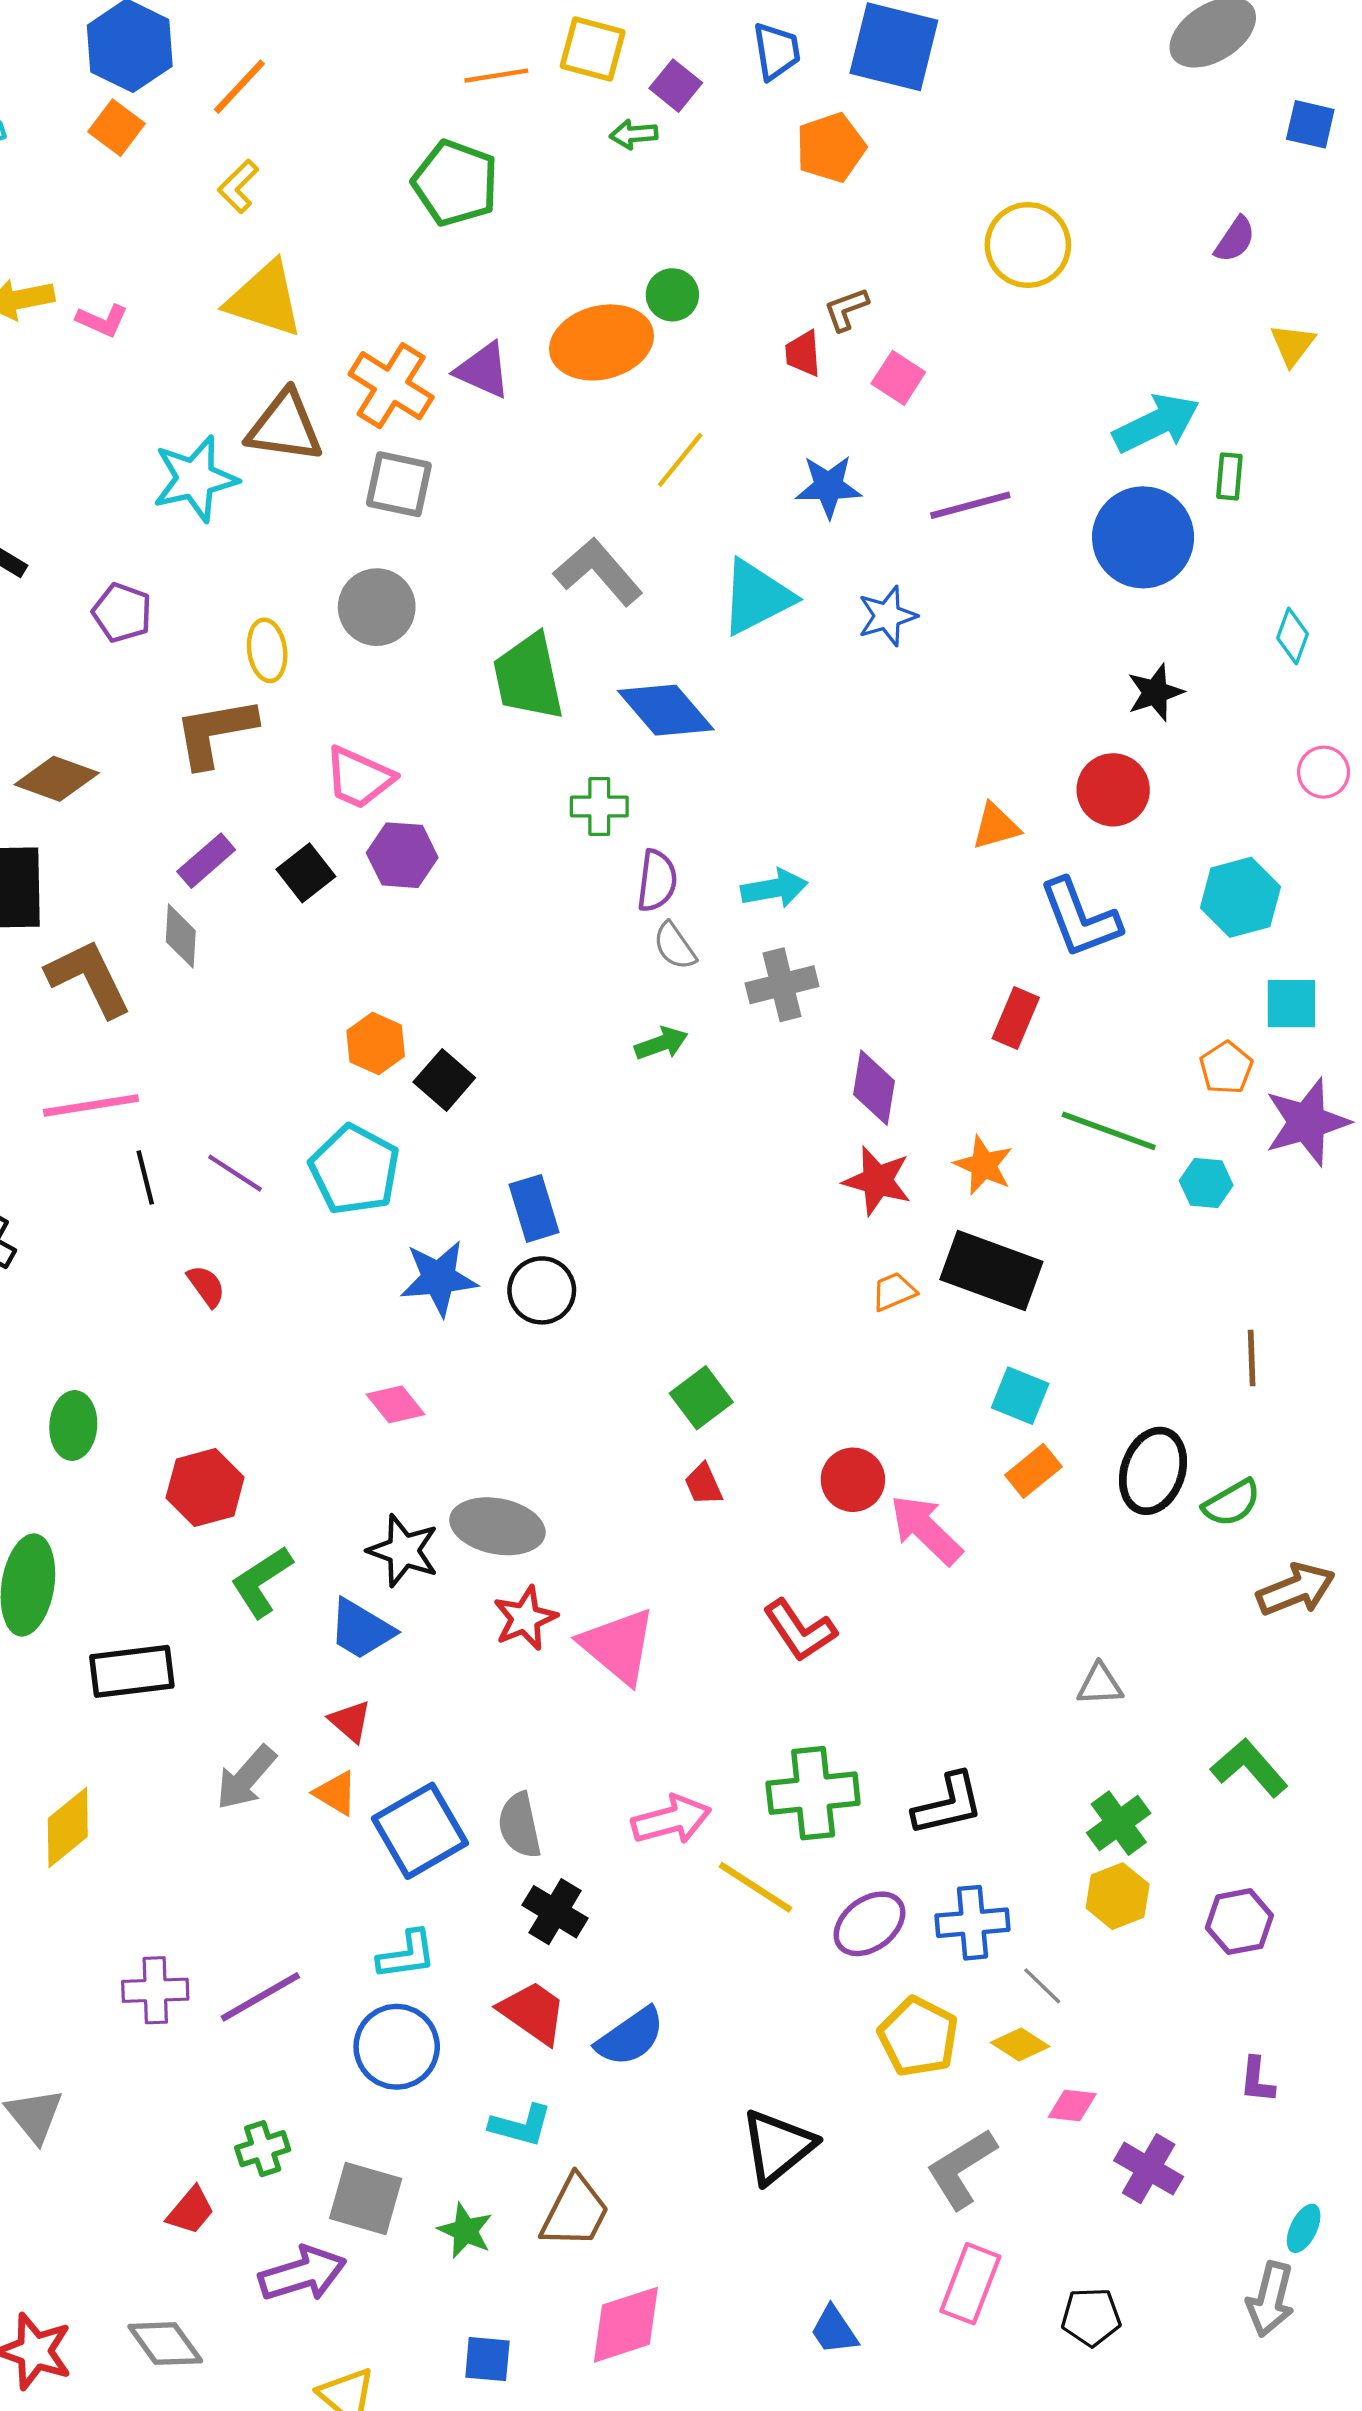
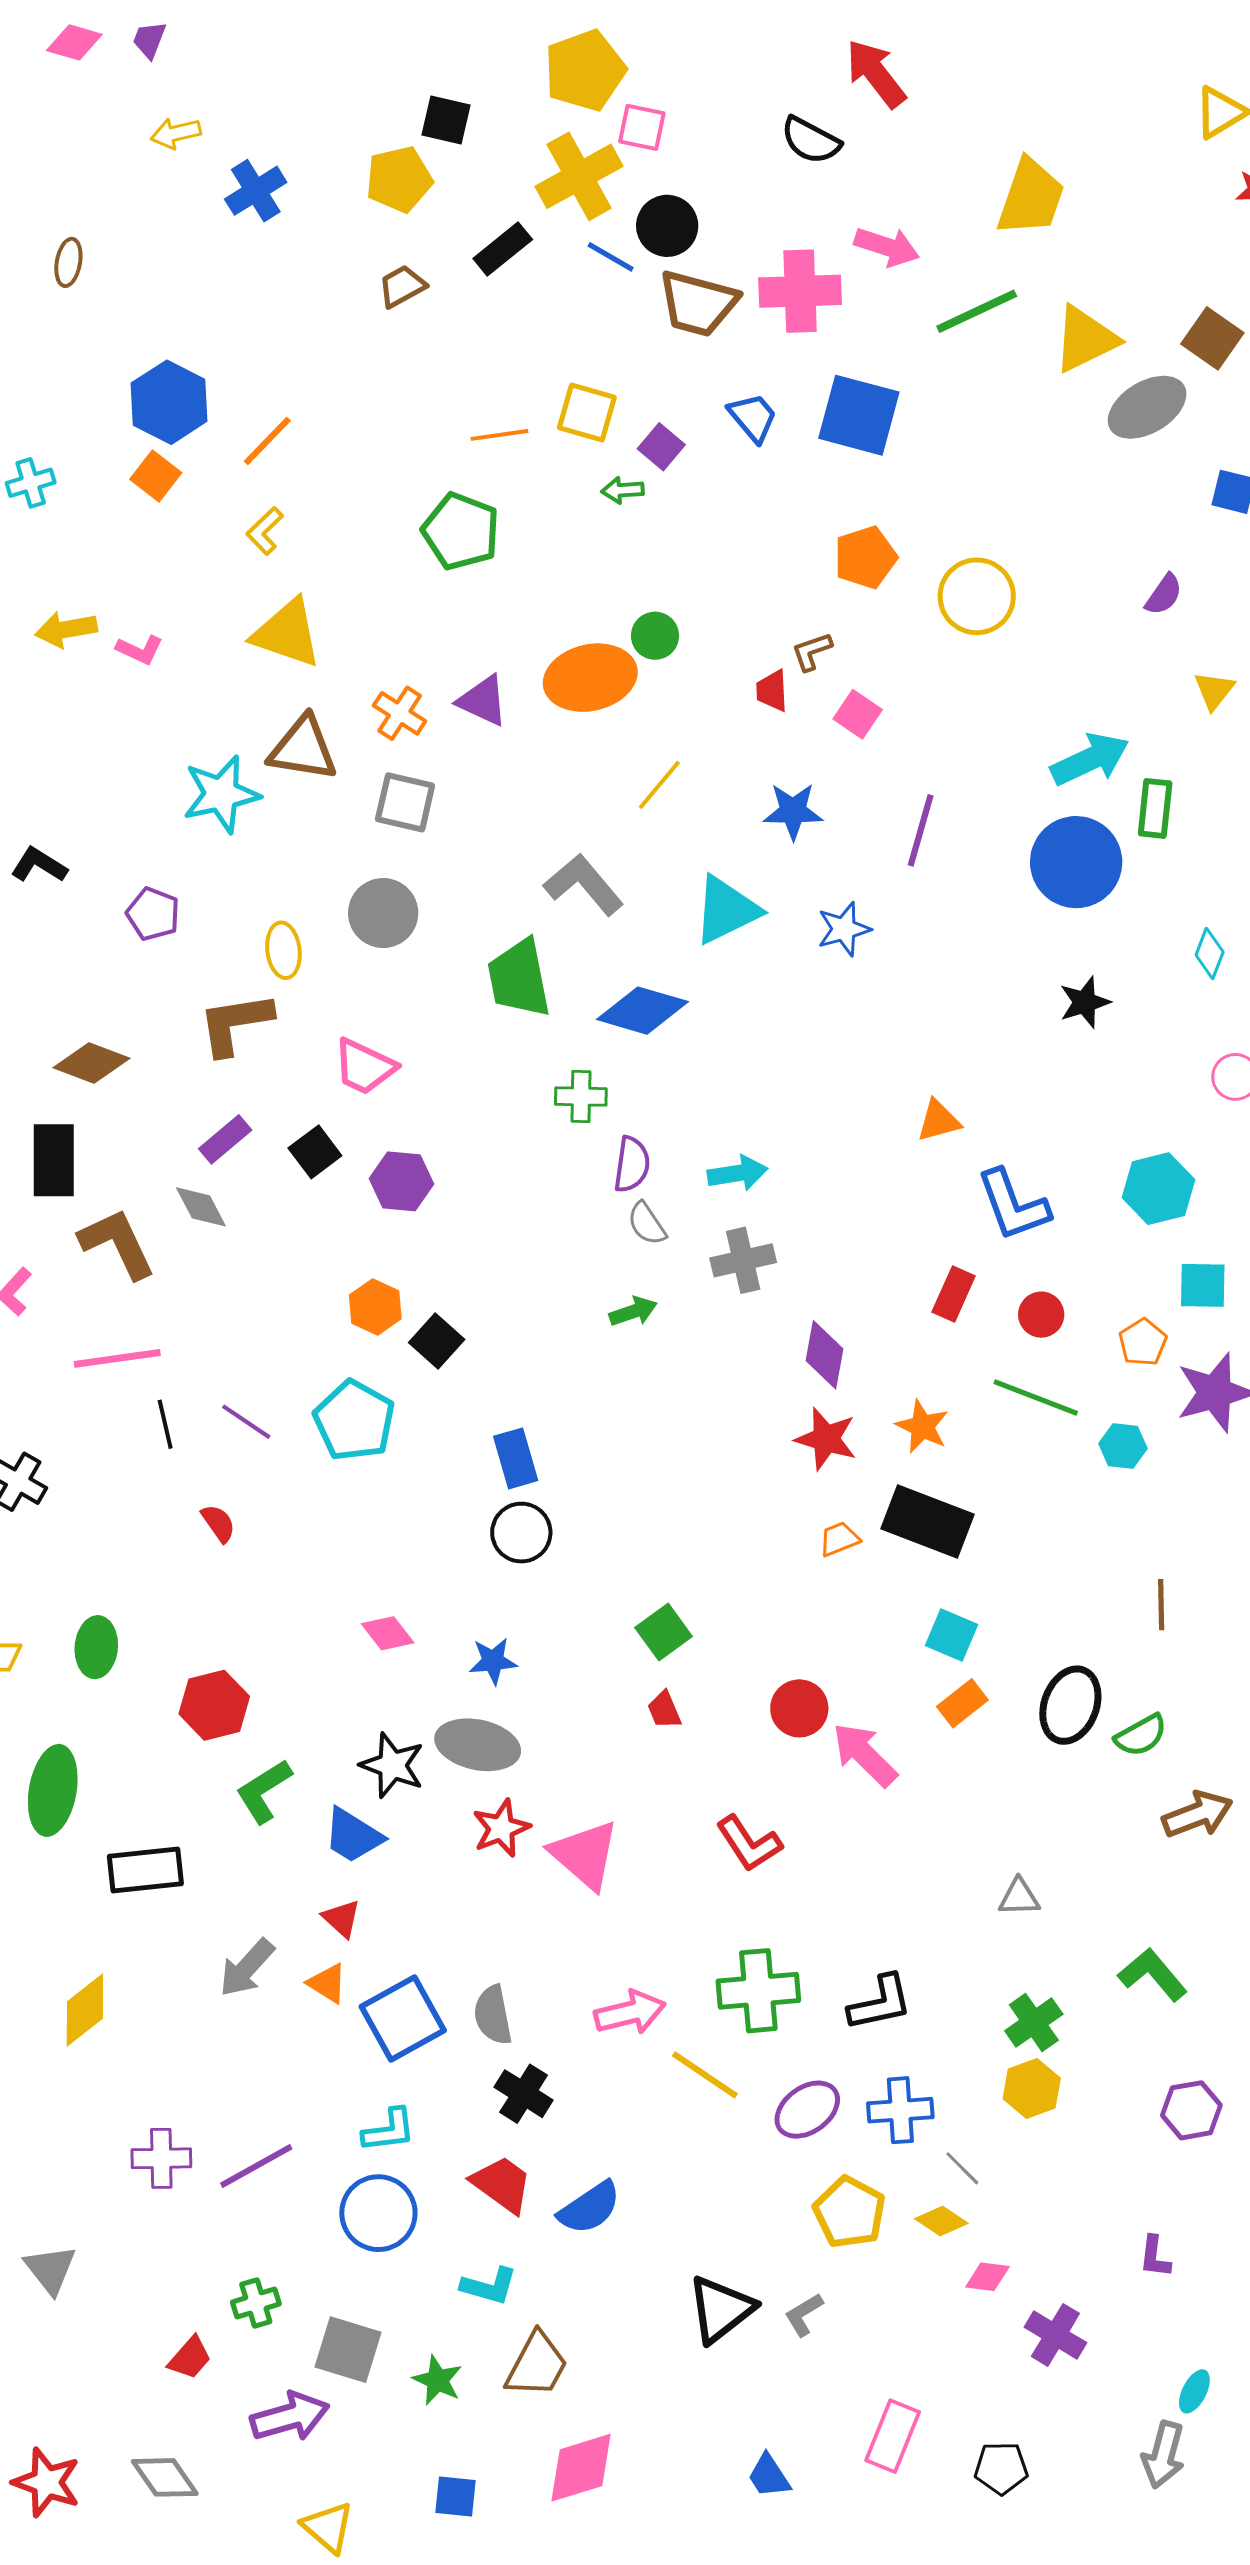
blue trapezoid: (776, 51) -> (753, 417), turned -32
orange pentagon: (831, 148) -> (865, 557), moved
orange cross: (391, 386) -> (400, 713), size x0.7
green rectangle: (1229, 476) -> (1155, 808), size x1.4
purple line: (970, 505) -> (921, 830), turned -60
blue diamond: (666, 710) -> (642, 1011), turned -34
red circle: (1113, 790) -> (1041, 1315), moved, size x0.7
purple hexagon: (402, 855) -> (401, 1181), moved
gray diamond: (181, 936) -> (201, 1207), turned -32
blue star: (439, 1278) -> (493, 1661), moved, size x0.7
purple hexagon: (1239, 1922) -> (1191, 2110), moved
gray L-shape: (961, 2169) -> (804, 2315), moved, size x0.6

